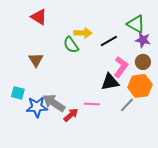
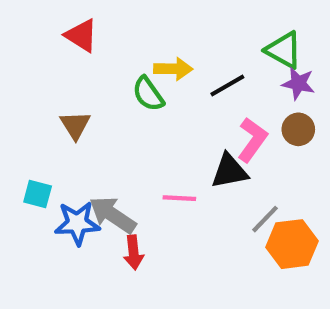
orange hexagon: (140, 86) -> (292, 244), moved
pink line: (92, 104) -> (179, 198), moved
red arrow: (71, 115) -> (134, 252), moved, turned 126

